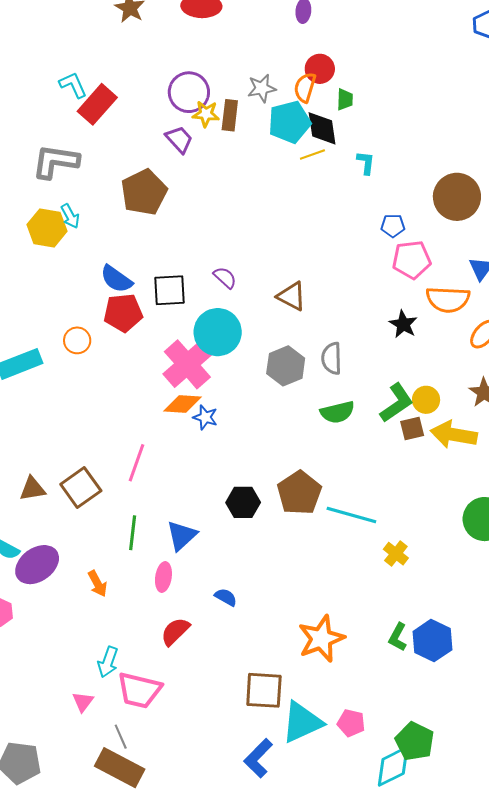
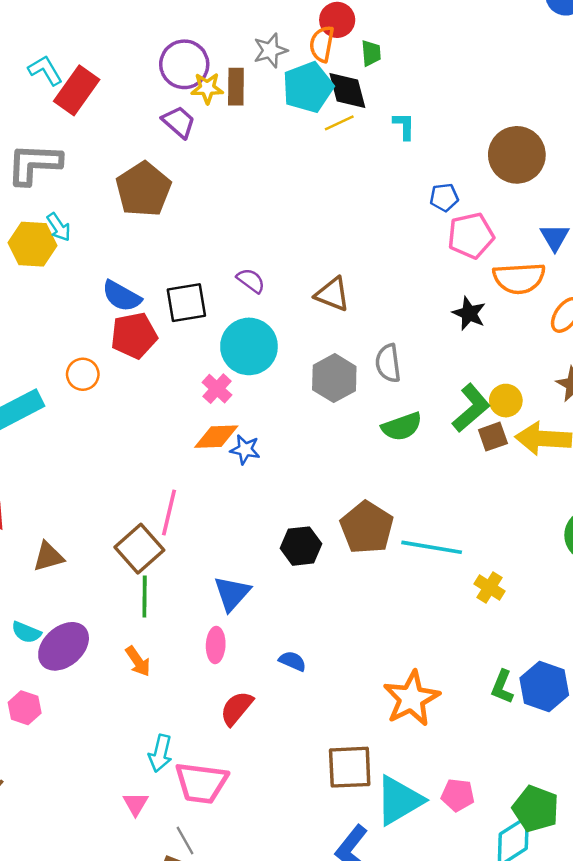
pink cross: (187, 364) -> (217, 389), size x0.5
brown square: (81, 487) -> (139, 549), moved
green line: (133, 533) -> (145, 597), moved

